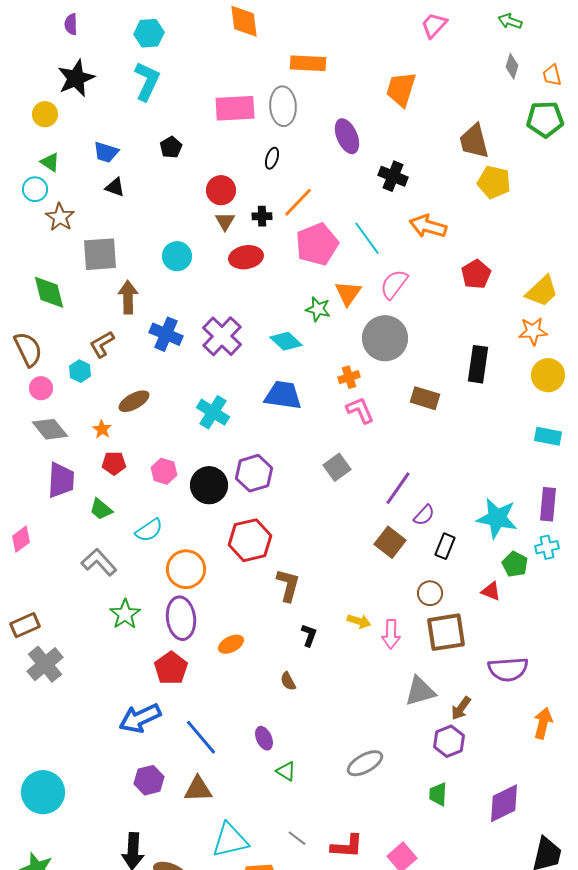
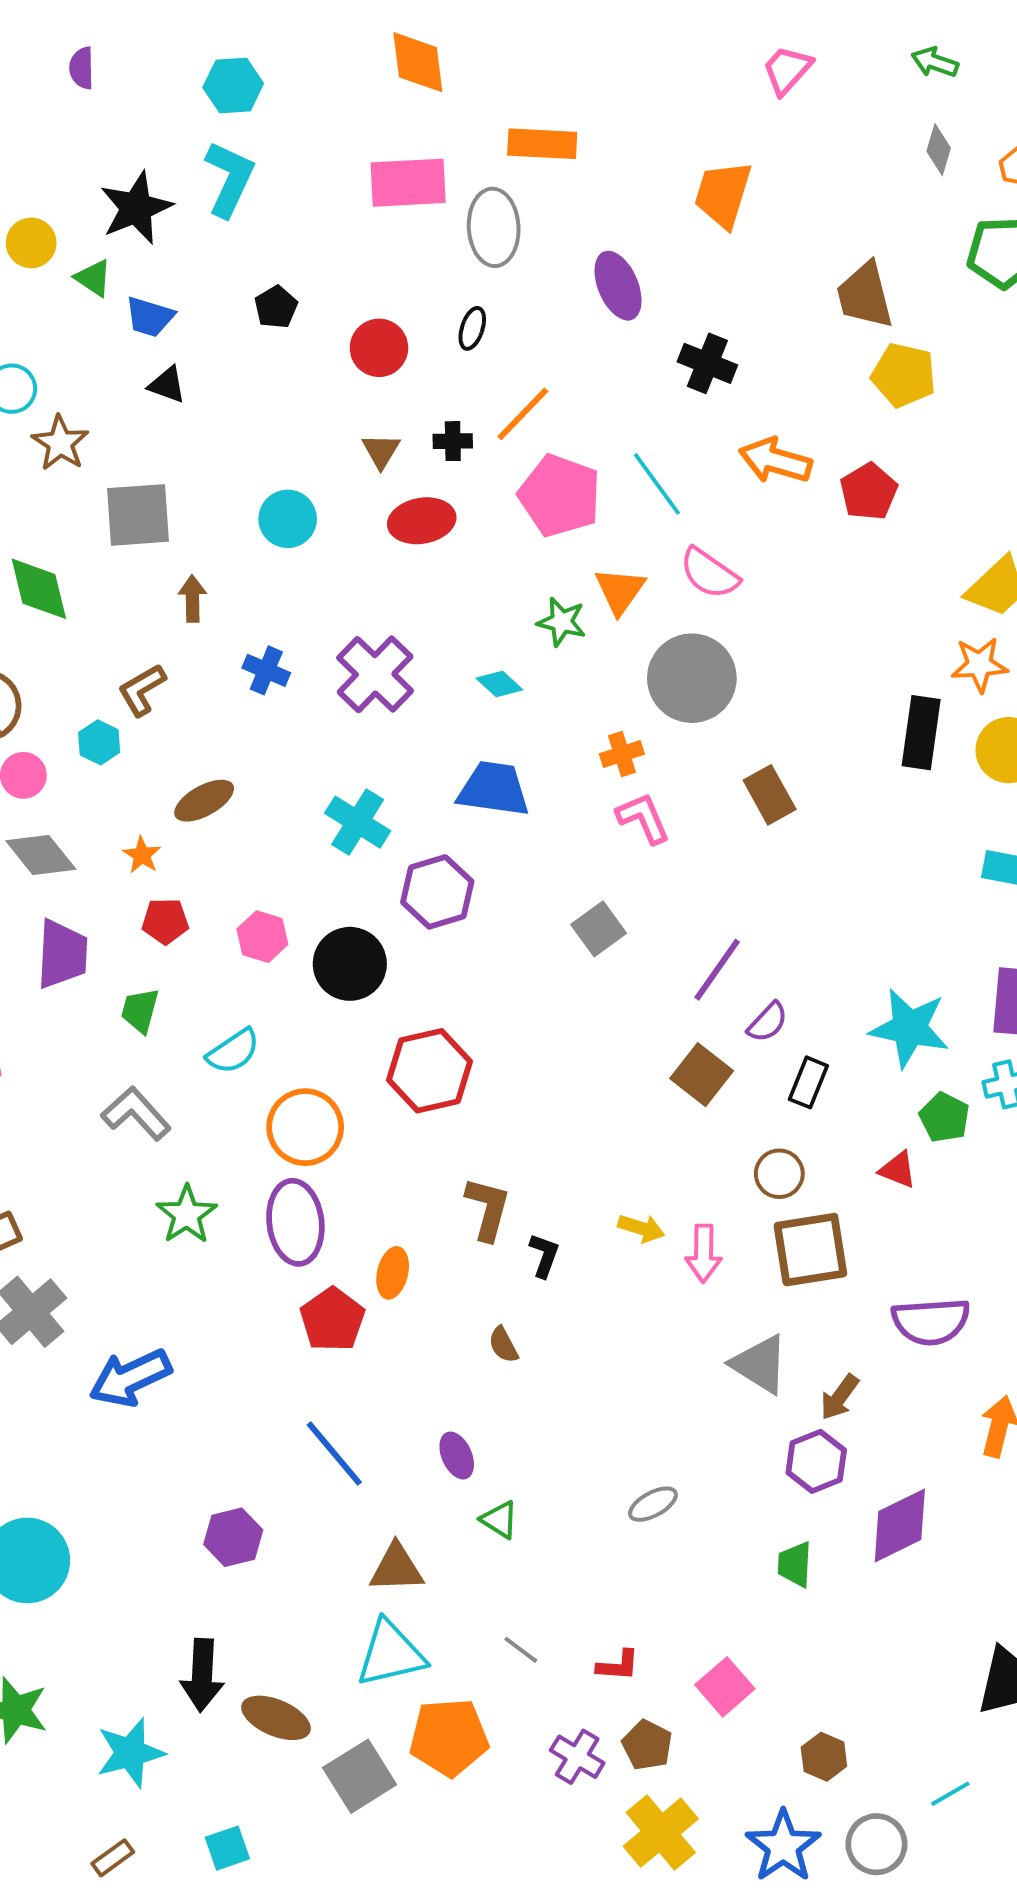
black star: (76, 78) -> (136, 208), moved
pink rectangle: (235, 108) -> (408, 183), moved
green triangle: (50, 162) -> (93, 278), moved
red circle: (221, 190) -> (379, 348), moved
pink pentagon: (317, 244) -> (560, 496), turned -30
red pentagon: (476, 274) -> (869, 492), moved
pink semicircle: (394, 284) -> (709, 573), turned -92
brown arrow: (128, 297) -> (192, 599), size x0.7
blue cross: (166, 334) -> (266, 670), size x0.7
cyan diamond: (286, 341) -> (499, 684), size x0.7
black rectangle: (478, 364) -> (921, 733), moved
brown rectangle: (425, 398) -> (770, 795), turned 44
purple hexagon: (254, 473) -> (437, 892), moved
green trapezoid: (101, 509) -> (140, 1011), turned 65
brown L-shape: (288, 585) -> (488, 1209), moved
orange ellipse: (231, 644) -> (393, 1273), turned -50
red pentagon: (171, 668) -> (332, 1319), moved
gray triangle: (420, 691) -> (760, 1364), turned 48
blue arrow: (140, 718) -> (130, 1378), moved
gray ellipse: (365, 763) -> (653, 1504), size x0.7
brown triangle: (198, 789) -> (396, 1568), moved
purple diamond: (504, 803) -> (900, 1525), moved
red L-shape: (347, 846) -> (618, 1665), size x0.7

